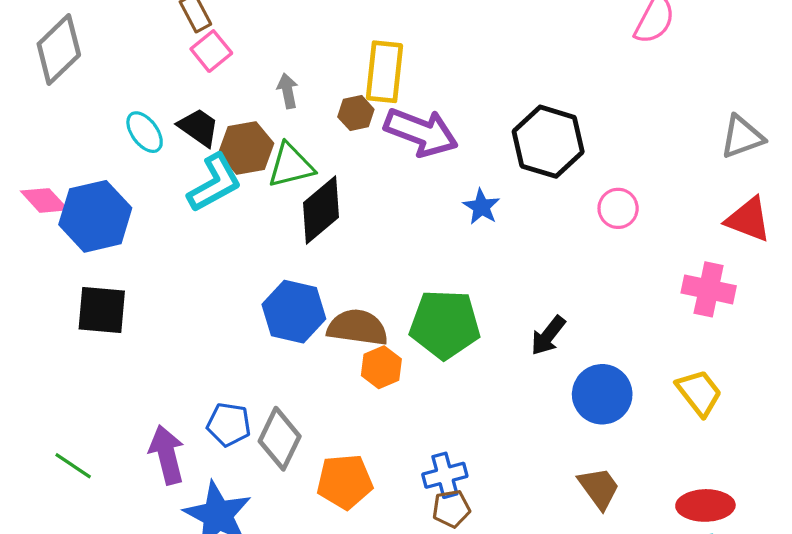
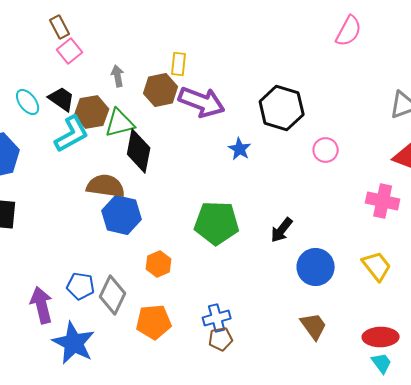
yellow rectangle: (384, 72) -> (179, 64), size x0.6
brown hexagon: (356, 113) -> (161, 90), size x1.5
black diamond: (321, 210) -> (139, 151), turned -39
brown semicircle: (357, 328) -> (106, 186), moved
orange hexagon: (381, 367) -> (159, 264), moved

